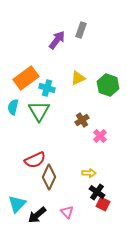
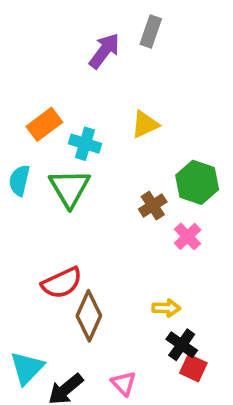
orange rectangle: (26, 78) -> (44, 124), size x0.7
green hexagon: (108, 85) -> (197, 182), moved

